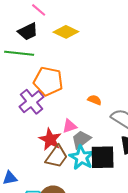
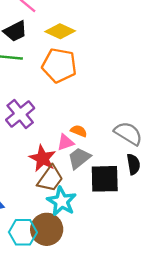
orange pentagon: (48, 81) -> (59, 65), moved
orange semicircle: (95, 100) -> (79, 131), moved
cyan star: (82, 157) -> (62, 201), moved

